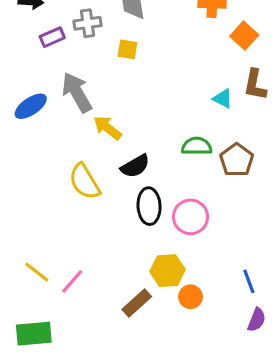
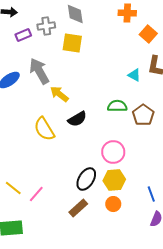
yellow square: (128, 49) -> (72, 43), size x1.5
black ellipse: (149, 206) -> (86, 179), moved, turned 35
yellow hexagon: (167, 271) -> (114, 180), moved

